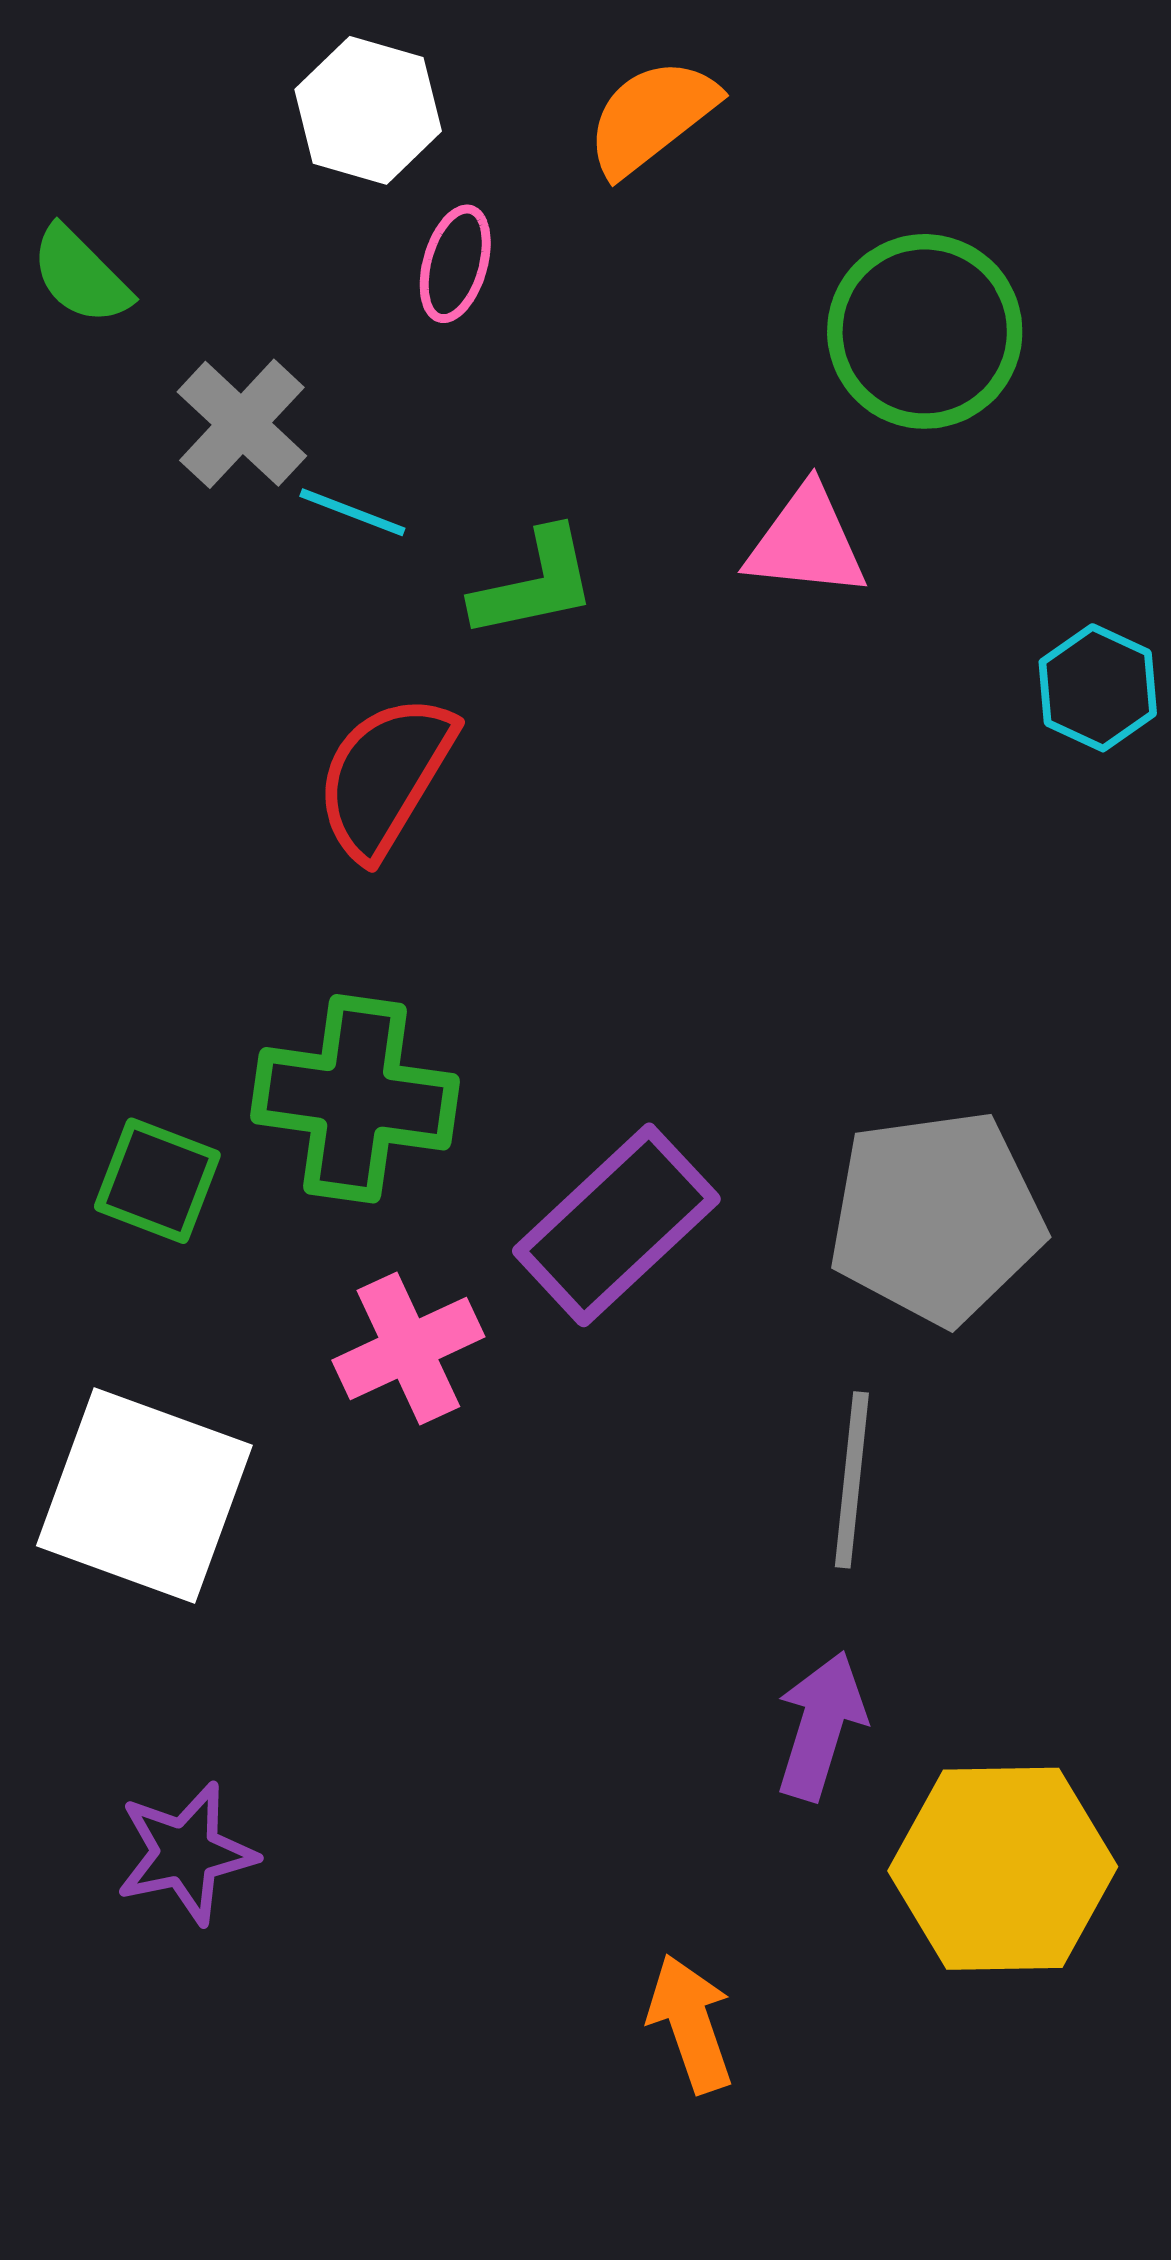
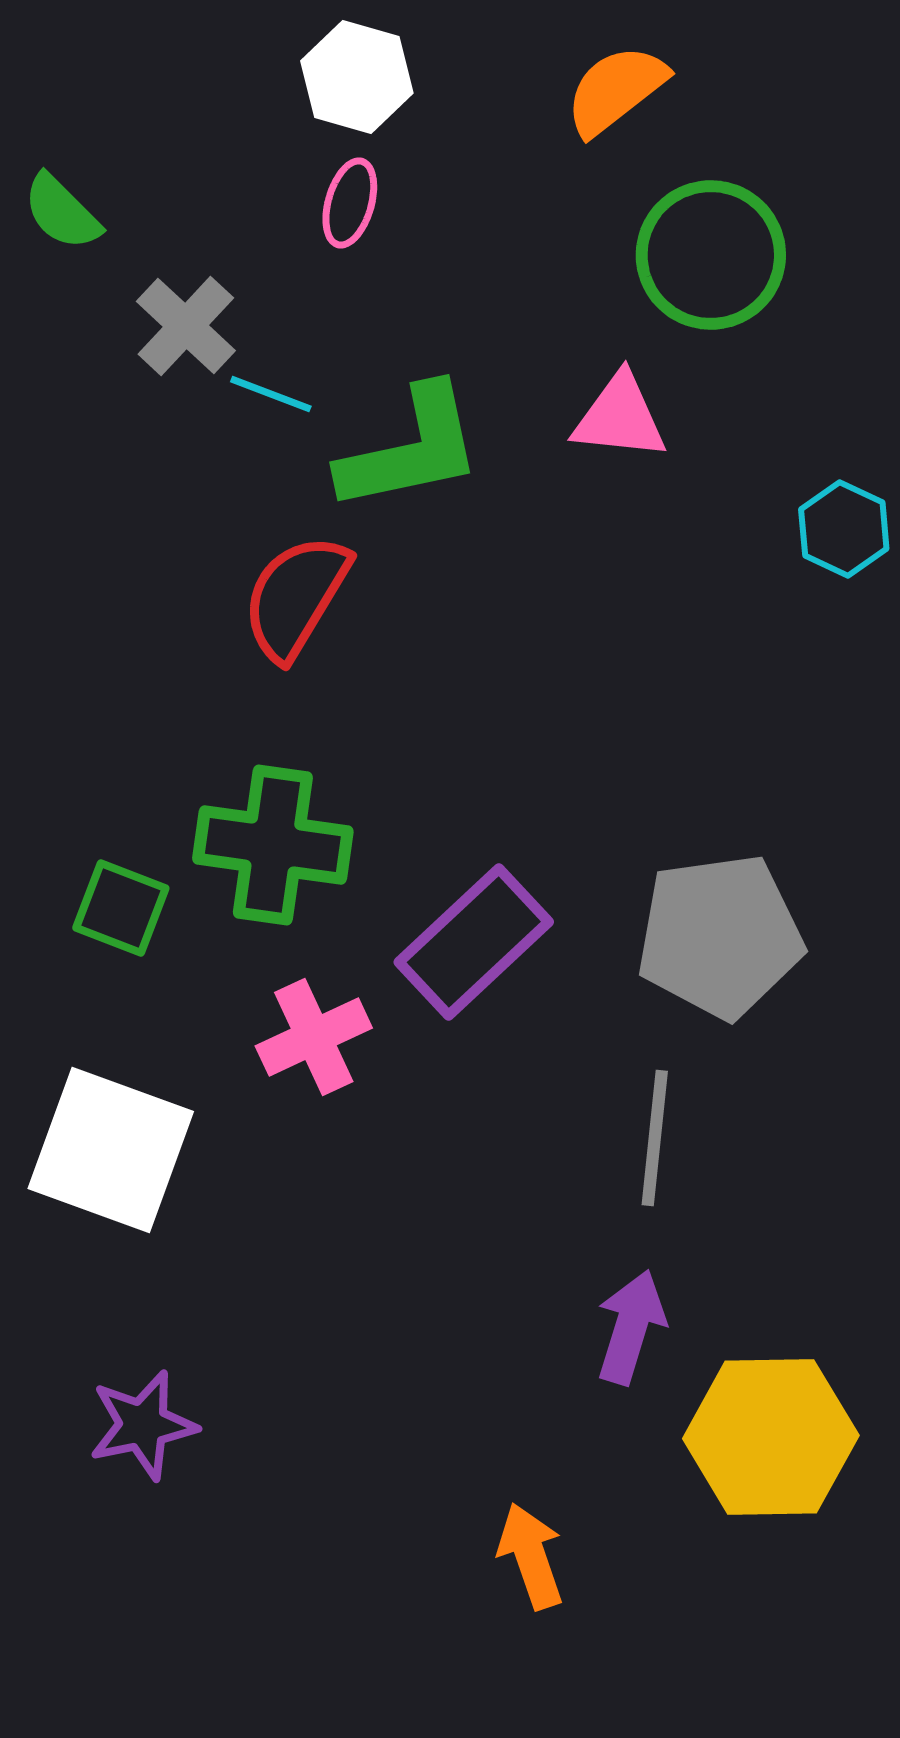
white hexagon: (368, 110) -> (357, 77), moved
orange semicircle: (652, 117) -> (616, 90), moved
green L-shape: (535, 584) -> (411, 449), size x1.5

